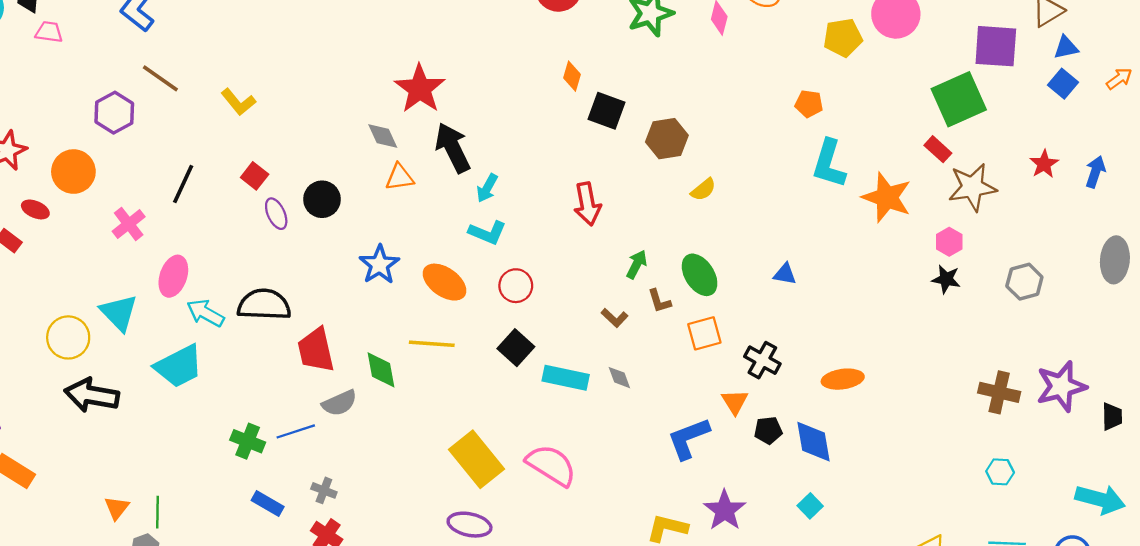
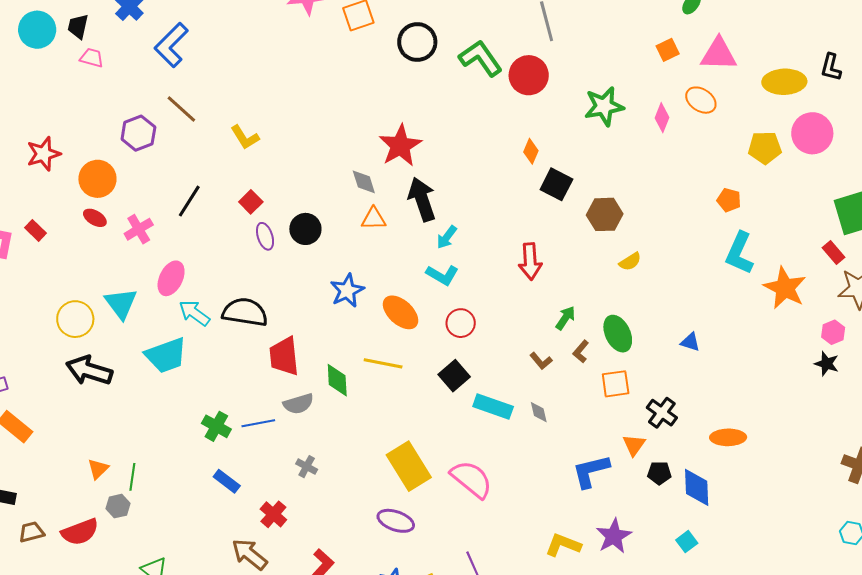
red ellipse: (35, 209) -> (95, 218), moved
brown L-shape: (659, 301) -> (581, 351), turned 50
gray cross: (324, 490) -> (307, 467), moved

